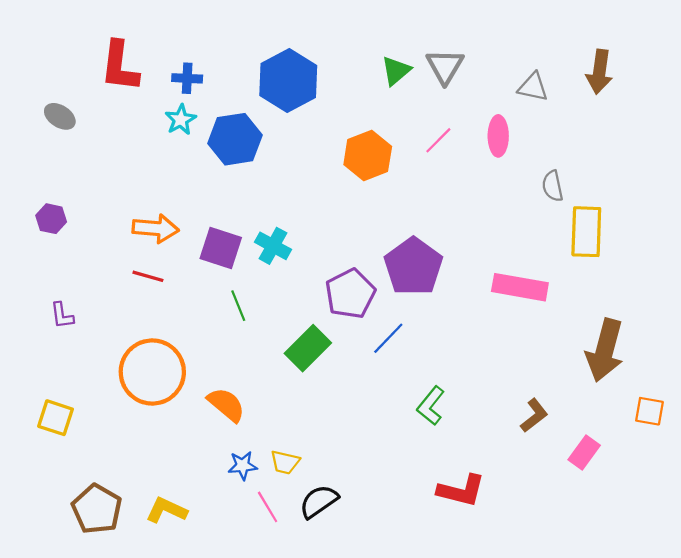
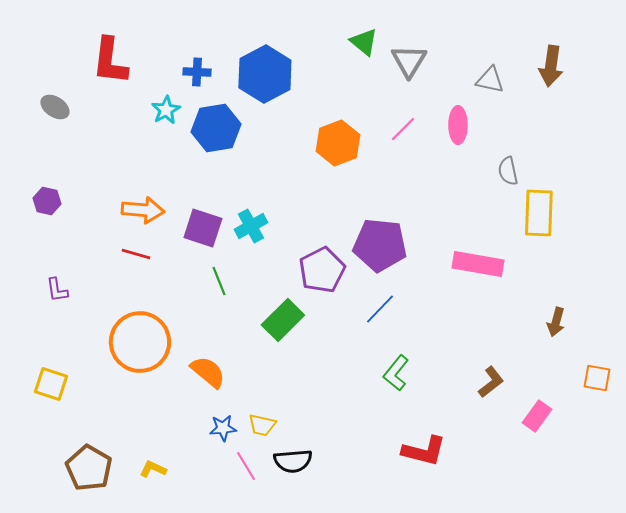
green triangle: (396, 71) -> (364, 42), moved, turned -40
blue cross: (187, 78) -> (197, 72), moved
cyan cross: (273, 246) -> (251, 226), turned 32
purple pentagon: (413, 266) -> (380, 245), turned -30
blue line: (388, 338) -> (380, 309), moved
brown arrow: (605, 350) -> (556, 322), size x0.5
black semicircle: (319, 501) -> (293, 461), turned -150
yellow L-shape: (166, 510) -> (153, 469), size x0.7

